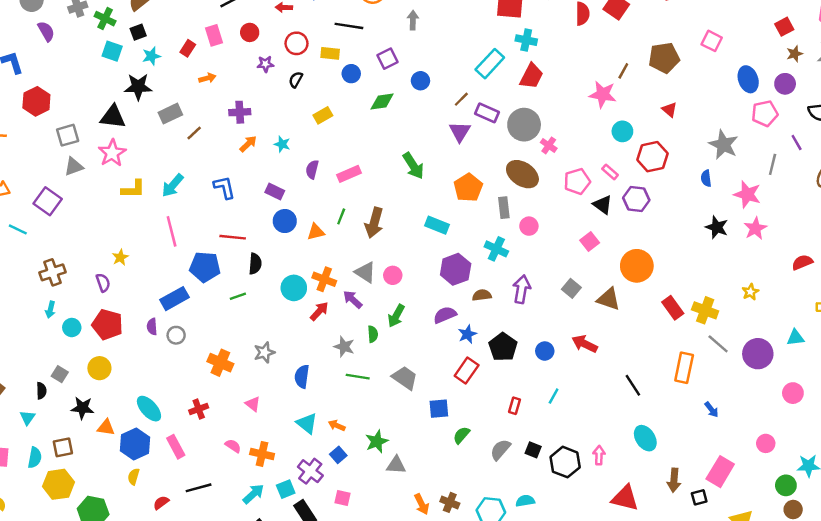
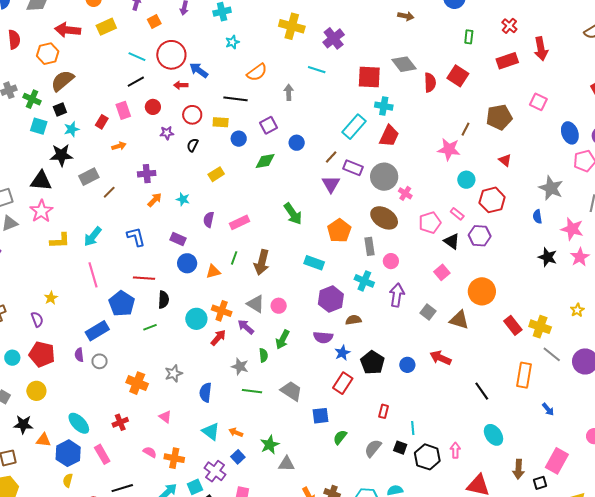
blue pentagon: (205, 267) -> (122, 304), turned 30
purple arrow: (522, 289) -> (397, 295), moved
purple semicircle: (445, 315) -> (323, 337), turned -150
cyan line: (554, 396) -> (413, 428), moved, turned -32

